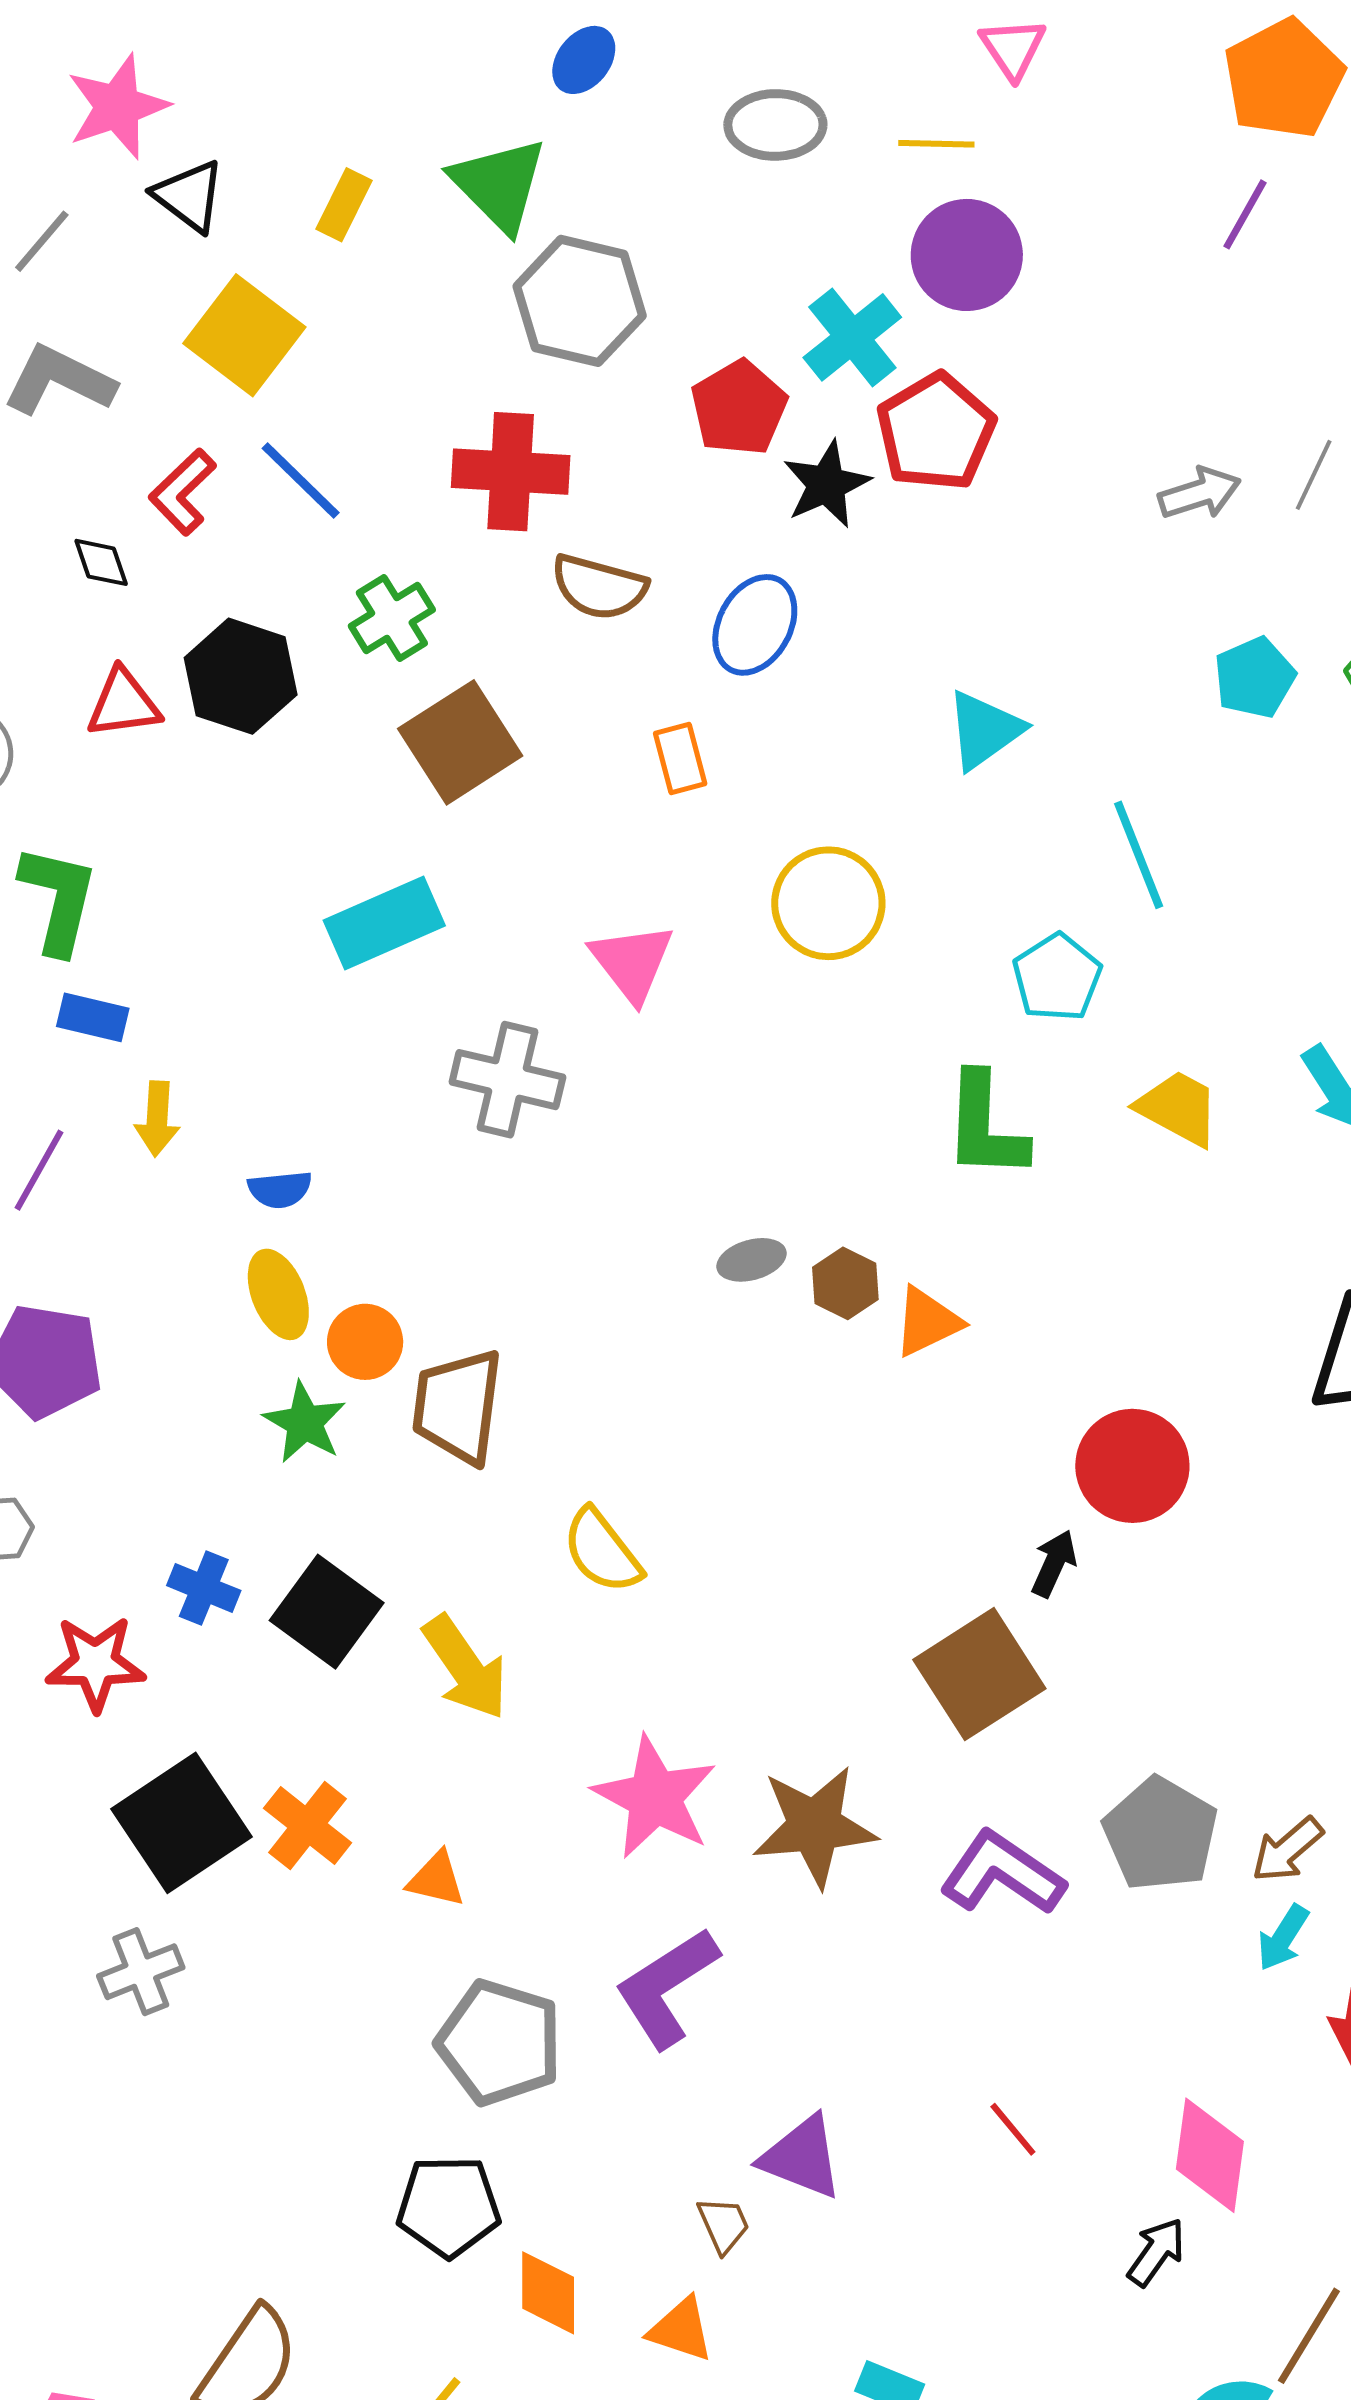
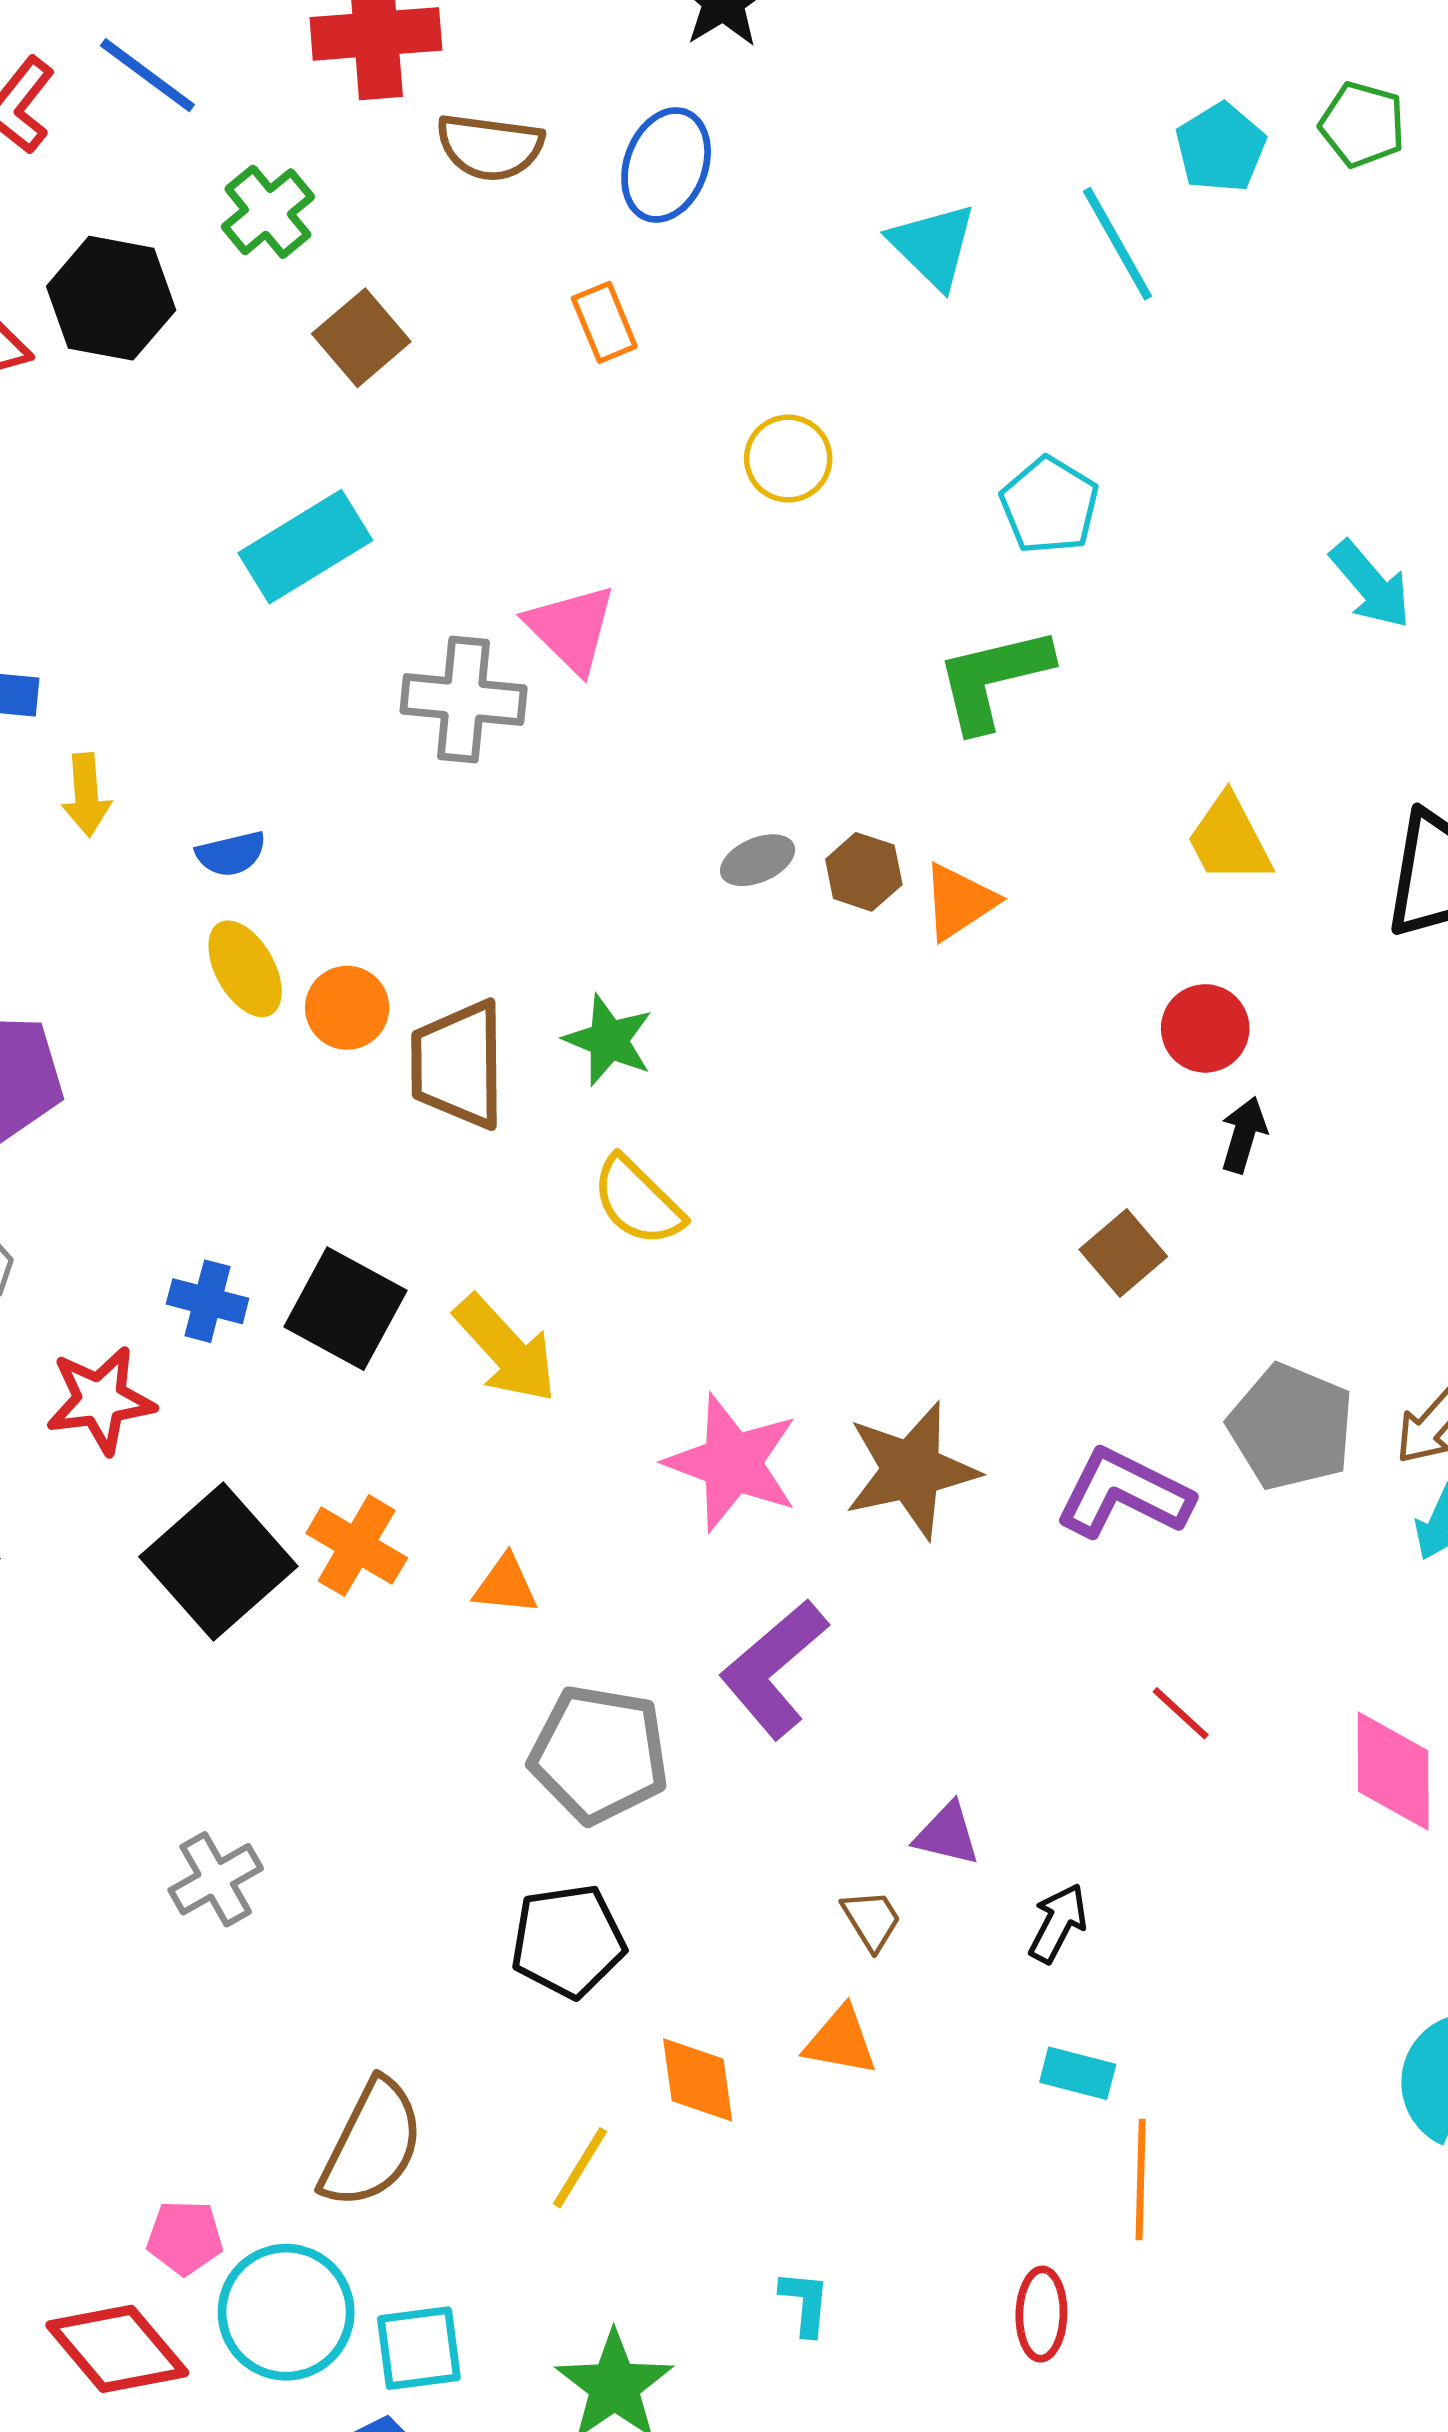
cyan triangle: (984, 730) -> (933, 246), turned -32
brown square: (460, 742) -> (361, 338), size x0.7
cyan line: (1139, 855) -> (1117, 244), moved
yellow circle: (828, 903) -> (788, 459), size x0.7
pink triangle: (632, 962) -> (571, 629), moved
yellow trapezoid: (1178, 1108) -> (1229, 839), moved, turned -138
green L-shape: (985, 1126) -> (993, 679), turned 82
green star: (305, 1423) -> (609, 1040), moved
red circle: (1132, 1466) -> (1205, 1028), size x0.7
black arrow: (1054, 1563) -> (1244, 1135), moved
brown square: (979, 1674) -> (1123, 1253), moved, size x0.6
gray cross: (141, 1972) -> (216, 1879), moved
red line: (1013, 2129) -> (1181, 1713), moved
purple triangle: (802, 2157) -> (947, 1834), size x0.7
black arrow: (1156, 2252) -> (1058, 1923), moved
orange diamond: (548, 2293) -> (698, 2080), moved

